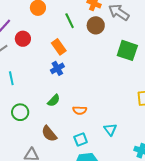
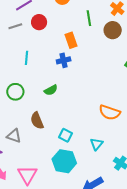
cyan line: (11, 78) -> (27, 58), moved
orange semicircle: (80, 110) -> (110, 112), moved, size x1.5
cyan triangle: (110, 129) -> (97, 144), moved
cyan square: (81, 140) -> (65, 135), turned 32

